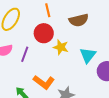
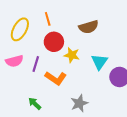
orange line: (48, 10) -> (48, 19), moved
orange L-shape: (44, 82) -> (56, 78), moved

